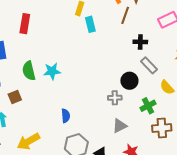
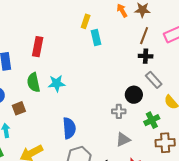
brown line: (125, 15) -> (144, 36), moved
red rectangle: (25, 24) -> (38, 47), moved
blue semicircle: (66, 116) -> (69, 128), size x1.5

